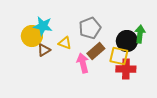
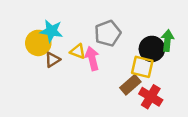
brown rectangle: (96, 51) -> (130, 85), moved
pink arrow: (83, 63) -> (92, 58), moved
red cross: (126, 69) -> (151, 97), moved, turned 30

